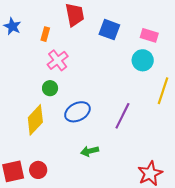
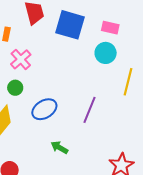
blue square: (109, 30) -> (70, 25), size x1.4
green arrow: (90, 151) -> (59, 147), turned 48

